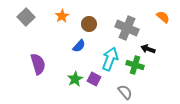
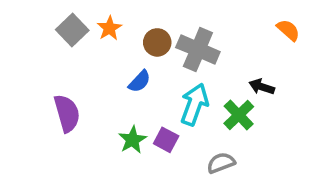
gray square: (26, 17) -> (72, 30), moved
gray cross: (127, 28) -> (198, 50), moved
green cross: (135, 65) -> (239, 115), turned 30
gray semicircle: (125, 92) -> (221, 163), turned -70

